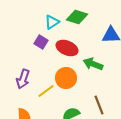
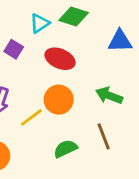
purple square: (41, 42) -> (14, 49), moved
green arrow: (93, 64) -> (109, 96), moved

